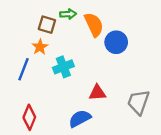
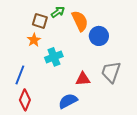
green arrow: (68, 14) -> (58, 12), turned -32
blue line: (23, 69) -> (20, 75), moved
gray trapezoid: (138, 102) -> (111, 72), moved

